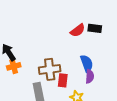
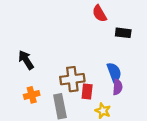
red semicircle: (78, 30) -> (99, 14), moved, turned 98
orange cross: (14, 66) -> (32, 95), moved

